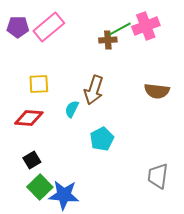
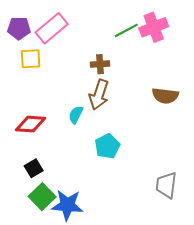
brown cross: (108, 40) -> (100, 64), moved
yellow square: (39, 84) -> (31, 59), moved

